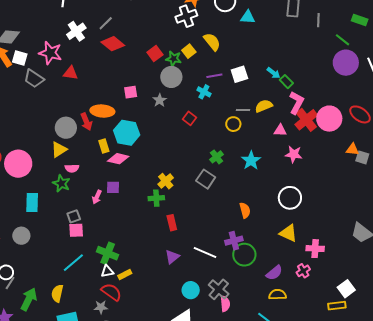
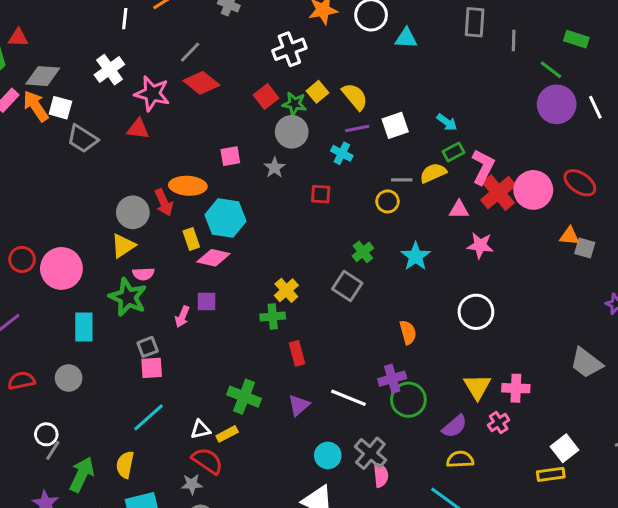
white cross: (186, 16) -> (289, 49), moved
white cross: (76, 31) -> (109, 70), moved
yellow semicircle: (212, 42) -> (355, 97), moved
pink star: (50, 53) -> (152, 93), moved
green rectangle: (286, 82) -> (454, 152), moved, turned -72
red square: (190, 118) -> (321, 194), turned -32
green star: (61, 183) -> (128, 297), size x1.4
yellow triangle: (288, 233) -> (477, 387), moved, turned 36
green cross: (108, 253) -> (244, 397), moved

